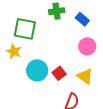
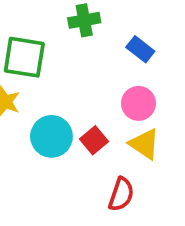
blue rectangle: (82, 19) -> (140, 49), moved
pink circle: (87, 46) -> (138, 103), moved

